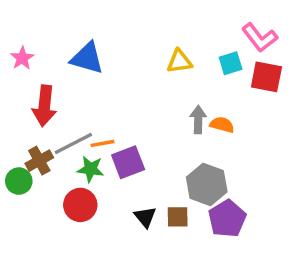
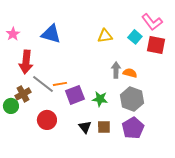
cyan square: (231, 63) -> (135, 37), turned -32
gray line: (73, 143) -> (43, 84), turned 65
green star: (91, 169) -> (100, 99), moved
gray hexagon: (207, 184) -> (132, 99), moved

